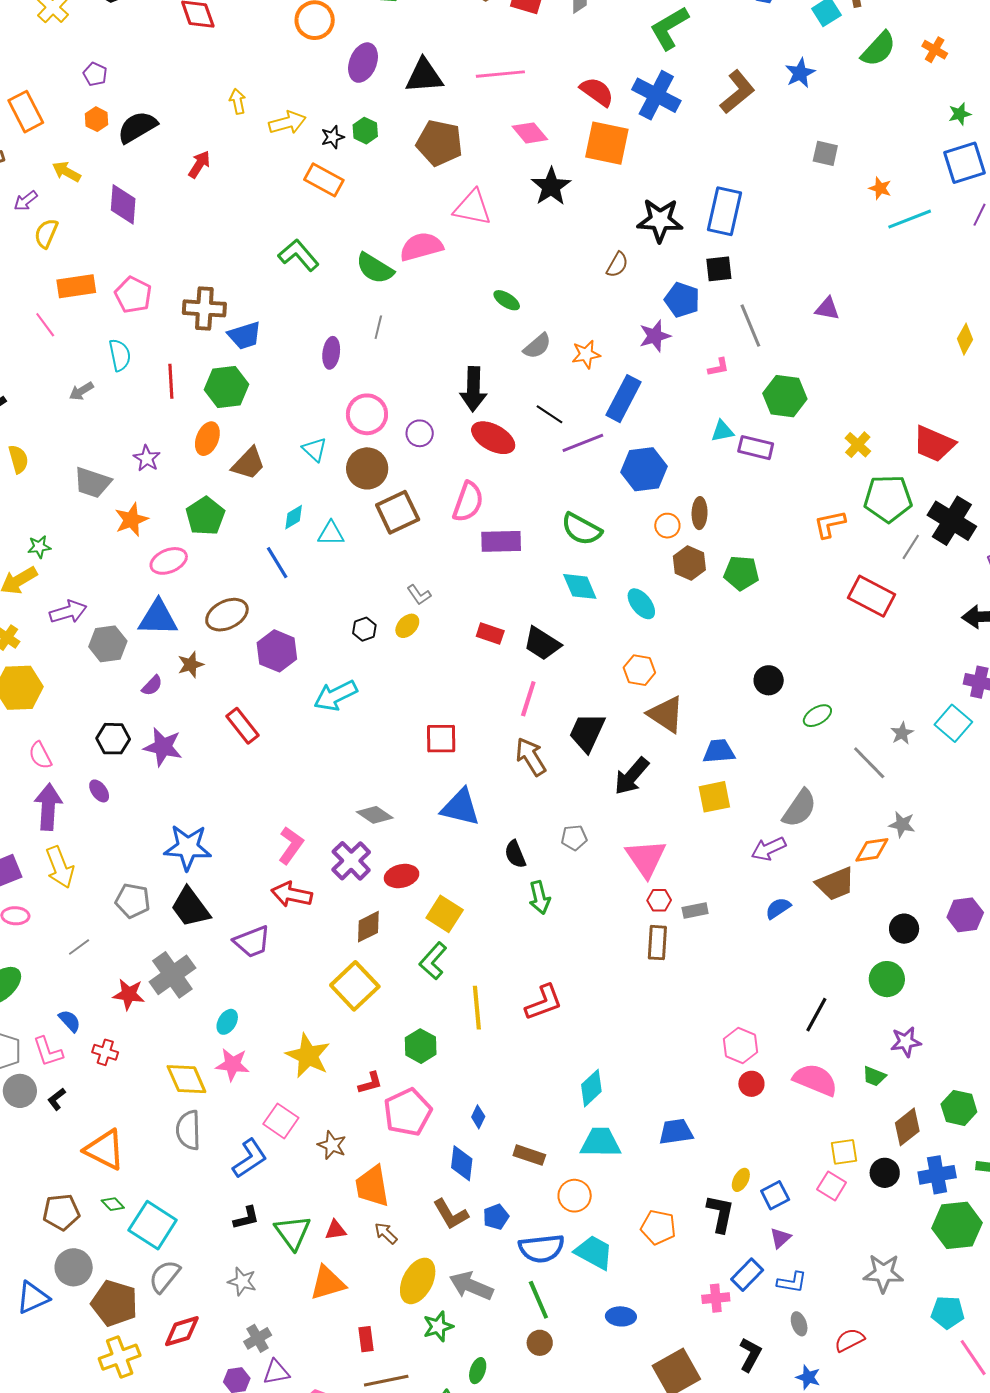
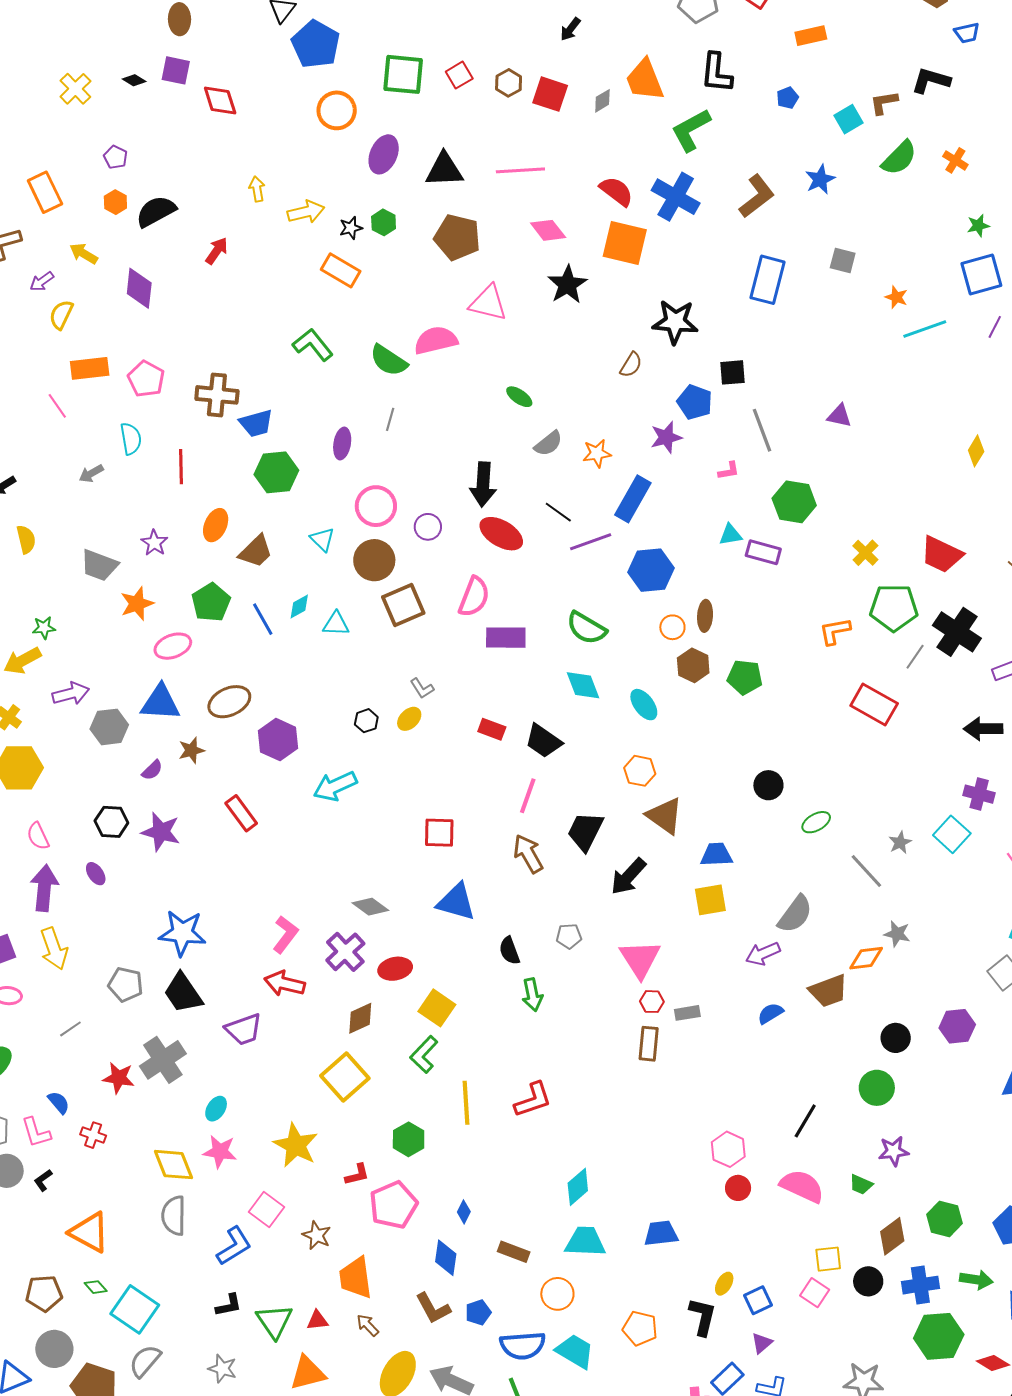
blue rectangle: (724, 211) -> (767, 280), moved
green hexagon: (226, 387) -> (276, 472), moved
blue line: (277, 563) -> (263, 619), moved

